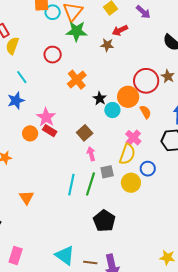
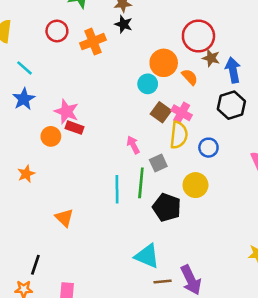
brown star: (168, 76) -> (211, 58), moved
orange cross: (77, 80) -> (93, 42), moved, turned 30
red circle: (146, 81) -> (198, 36), moved
black star: (100, 98) -> (124, 24), moved
brown square: (85, 133) -> (161, 112), moved
yellow circle: (131, 183) -> (195, 185), moved
black pentagon: (104, 221) -> (167, 207), moved
cyan triangle: (65, 255) -> (147, 256), moved

